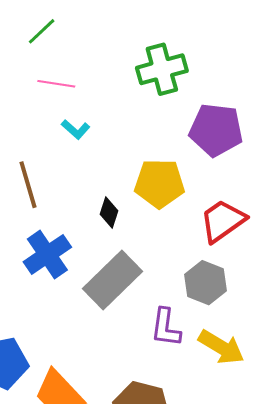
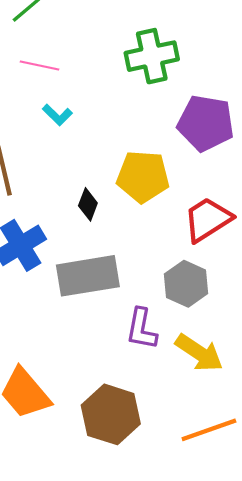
gray rectangle: (112, 280) -> (88, 276), turned 32

